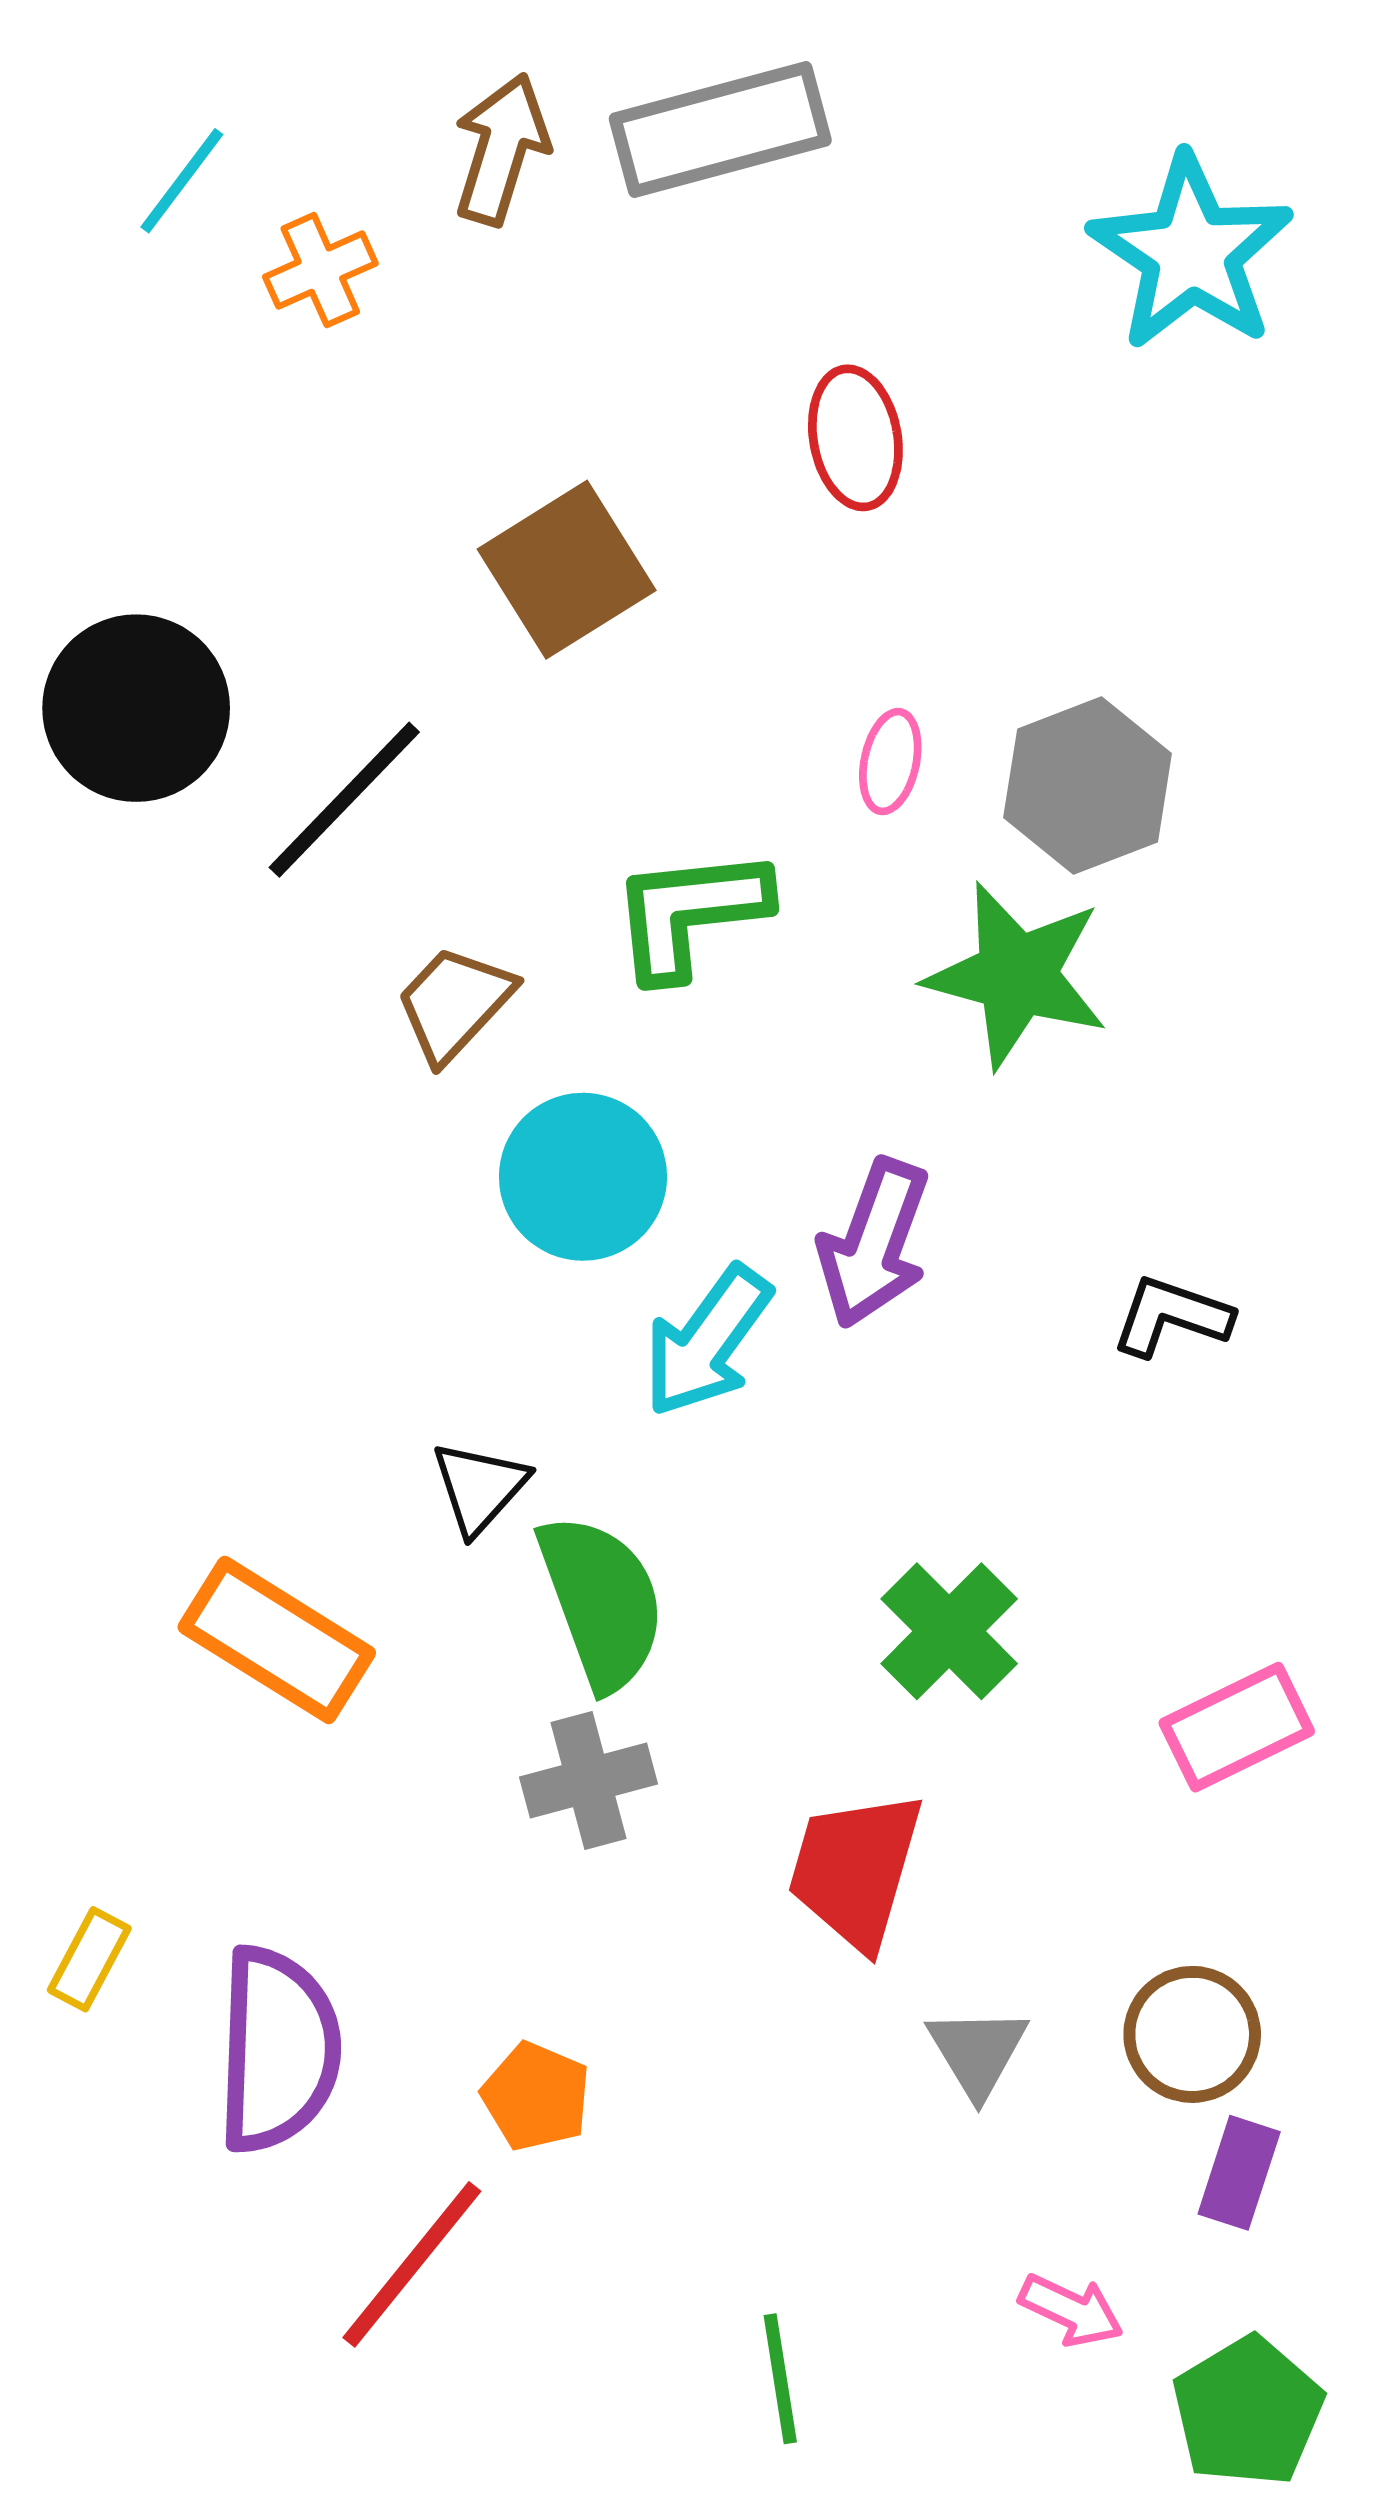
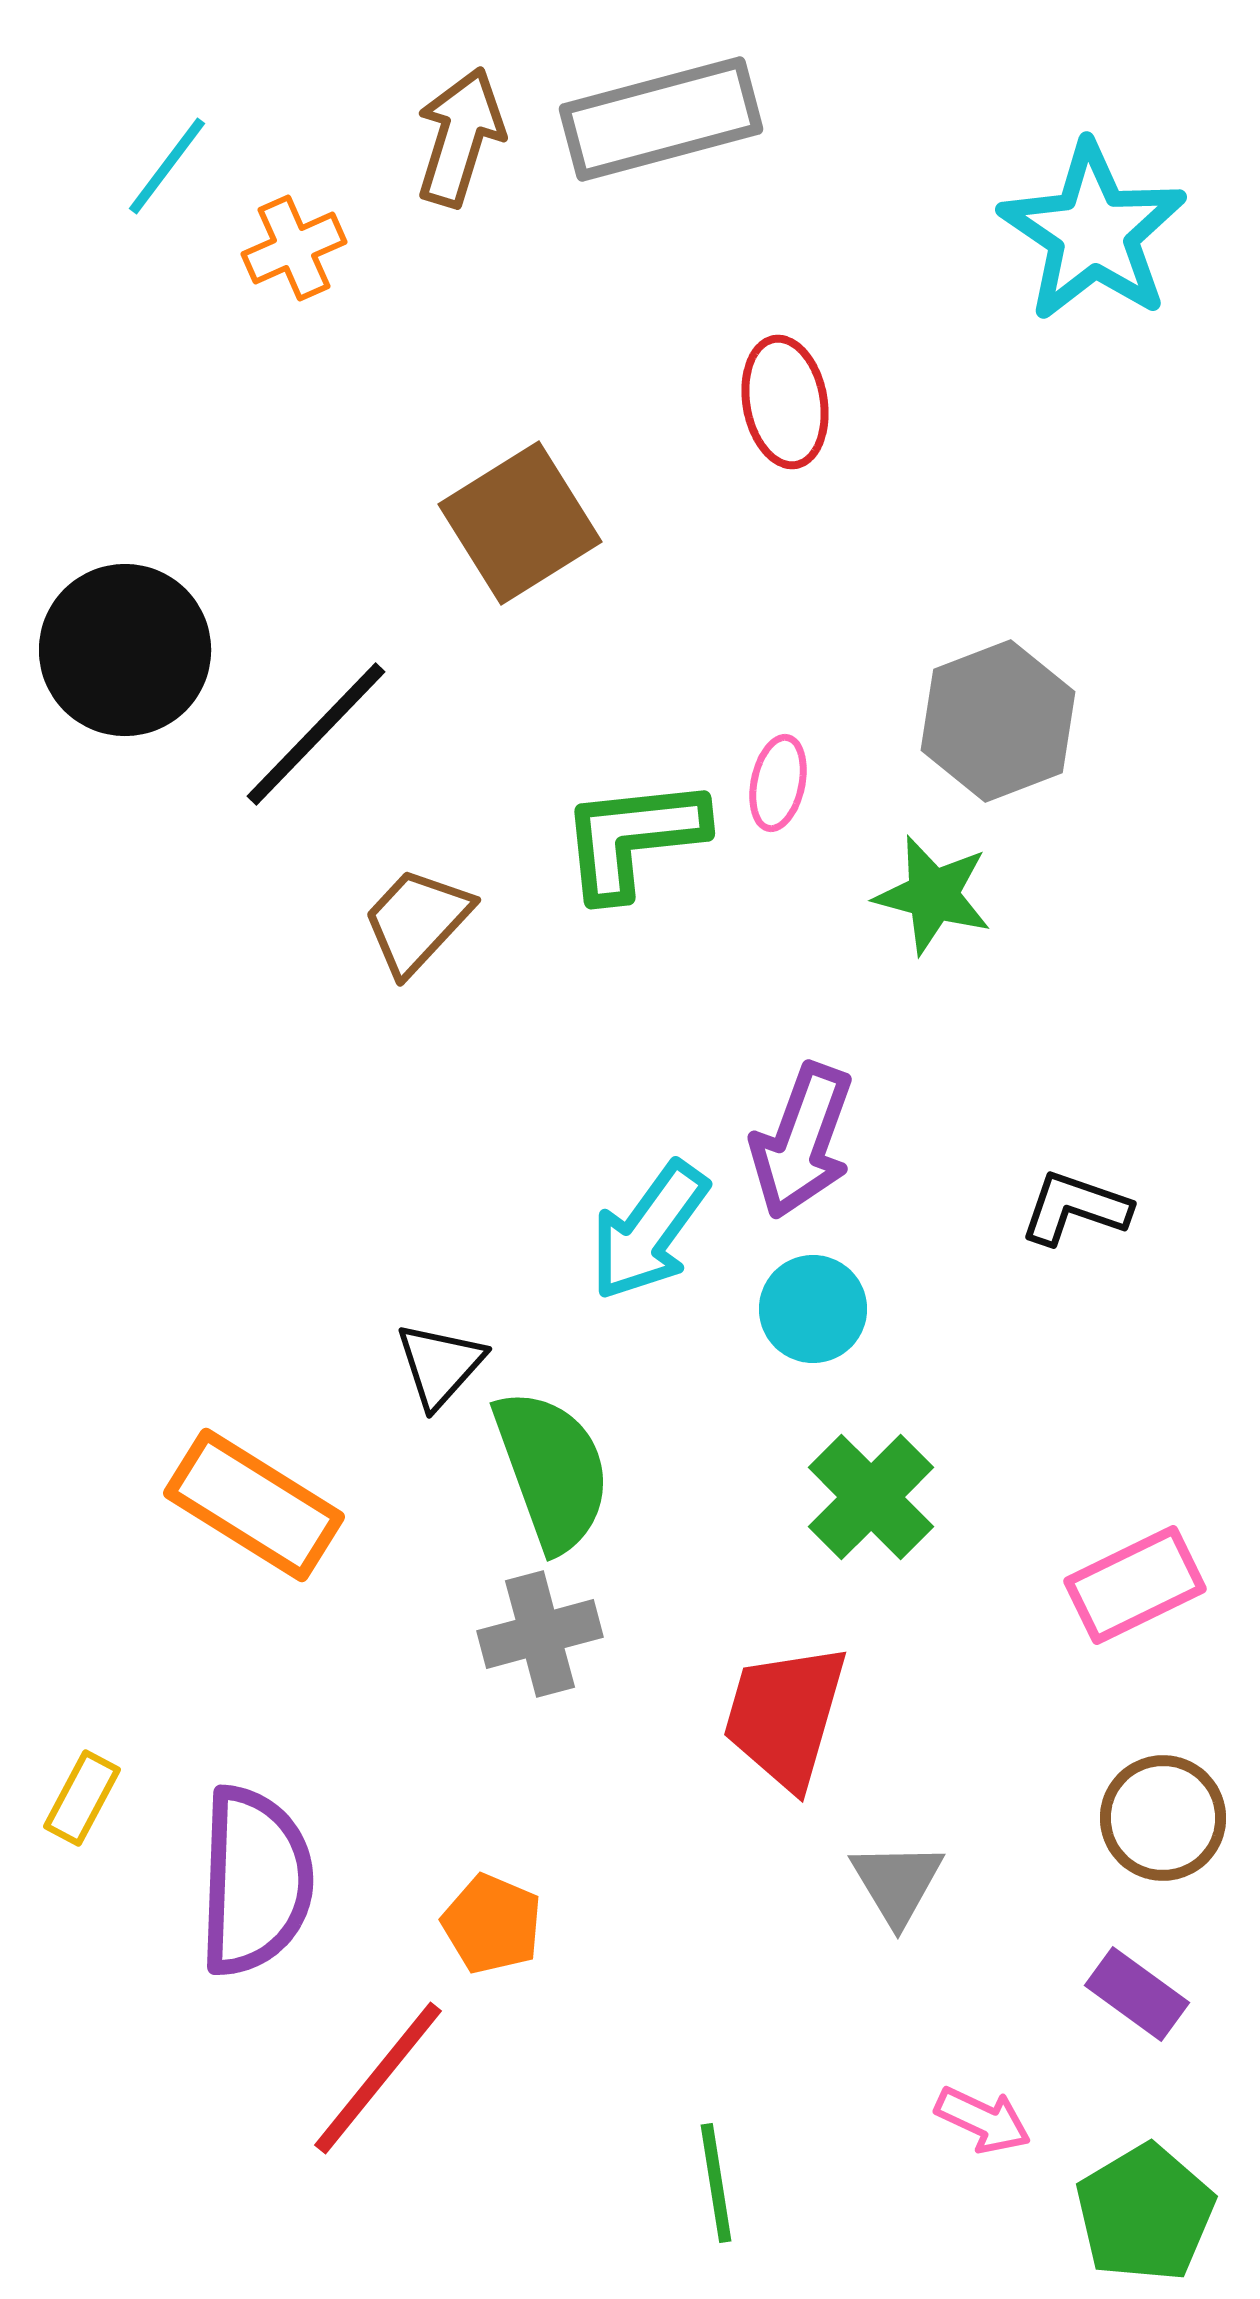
pink ellipse: (890, 762) -> (778, 783), moved
green star: (1017, 975) -> (933, 895), size x0.7
cyan circle: (583, 1177) -> (813, 1309), moved, size x0.7
brown circle: (1192, 2034) -> (1163, 1818), moved
purple rectangle: (1239, 2173) -> (1137, 1994), turned -72

